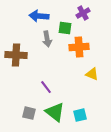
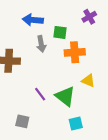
purple cross: (83, 13) -> (89, 17), moved
green triangle: (55, 112) -> (65, 96), moved

